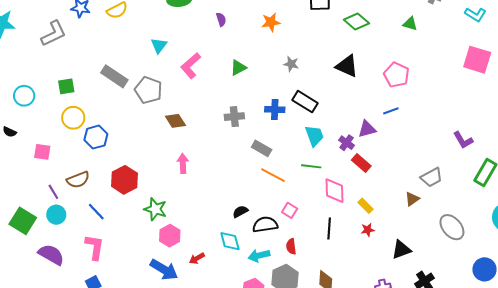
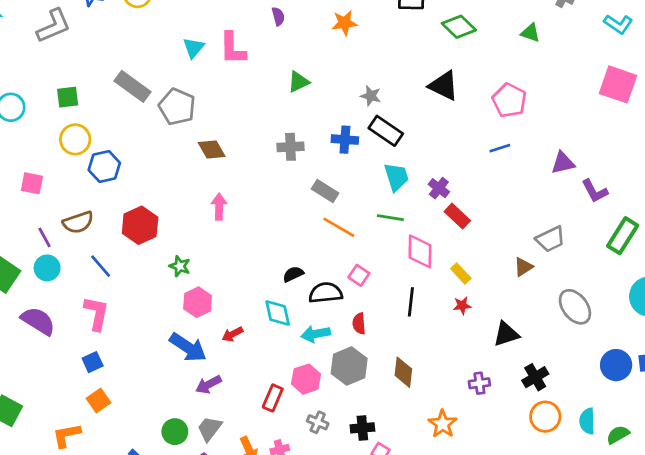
gray star: (291, 64) -> (371, 96), moved
pink L-shape: (191, 66) -> (233, 48), moved, turned -52
purple triangle: (367, 129) -> (563, 163), moved
green star: (155, 209) -> (180, 266), size x0.7

